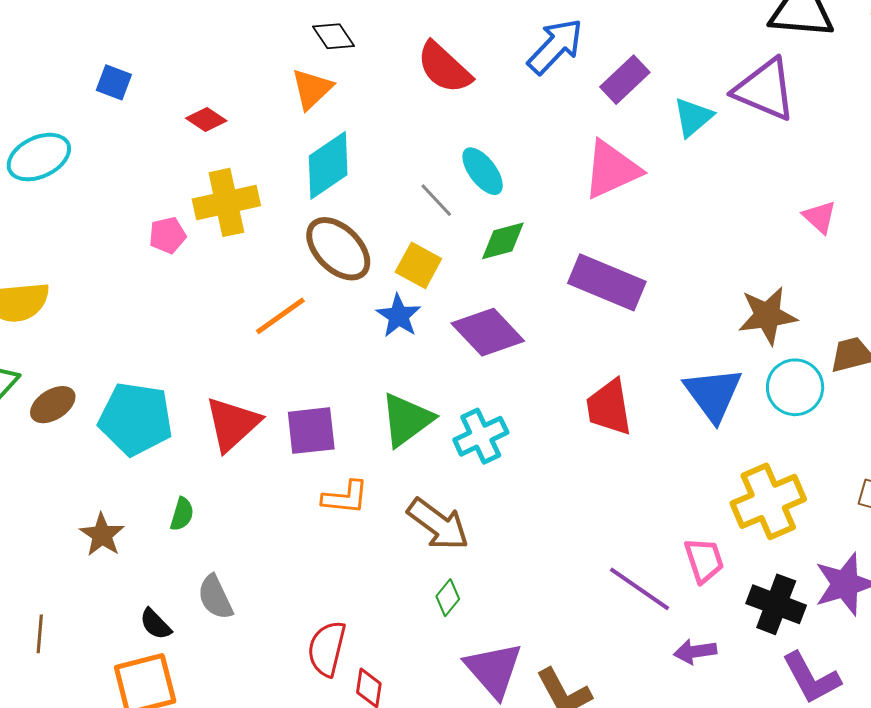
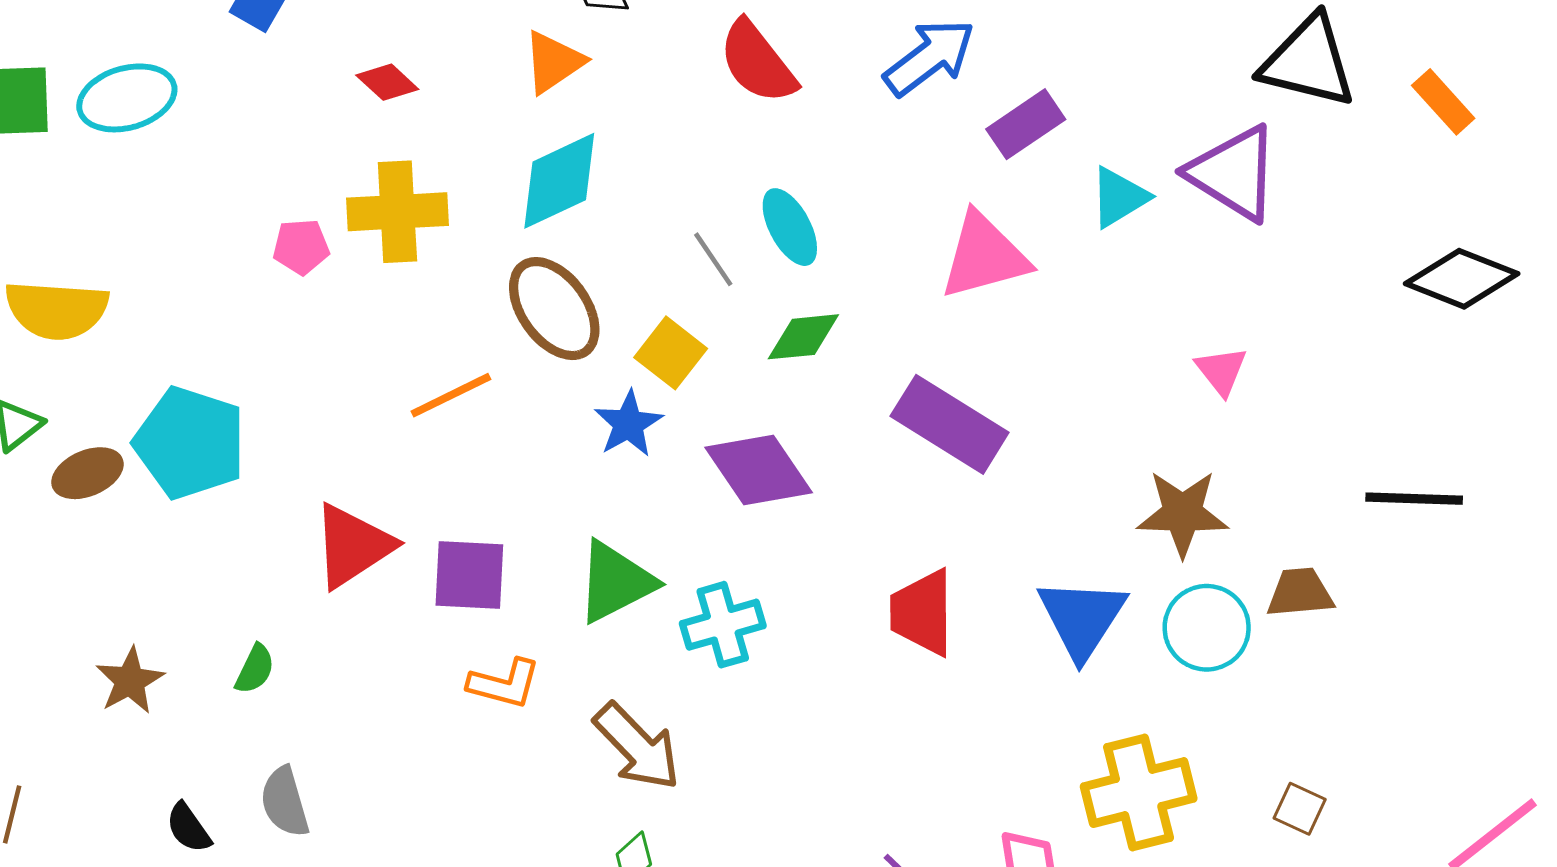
pink triangle: (820, 217) -> (1221, 371), moved
cyan pentagon: (136, 419) -> (190, 443), moved

